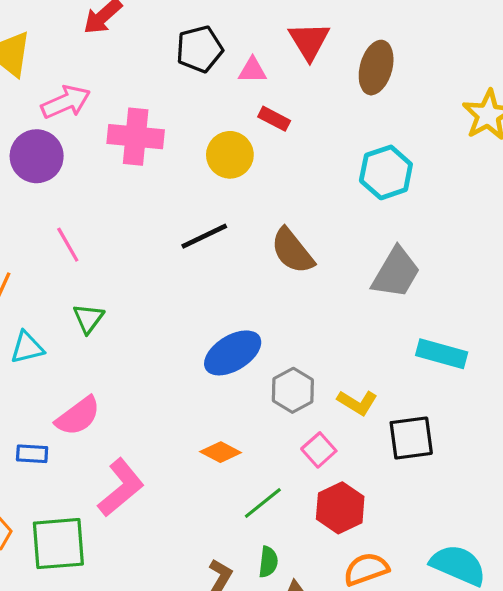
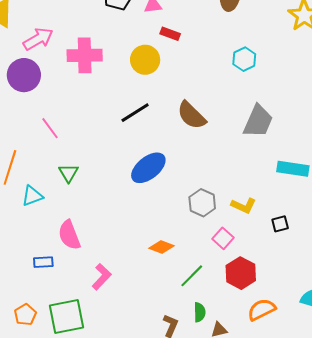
cyan hexagon: (386, 172) -> (244, 59), size x0.7
blue ellipse: (233, 353) -> (148, 168), moved
pink semicircle: (78, 416) -> (69, 235), turned 112
black square: (411, 438) -> (280, 224), size x0.6
pink L-shape: (121, 488) -> (102, 277), size x0.7

